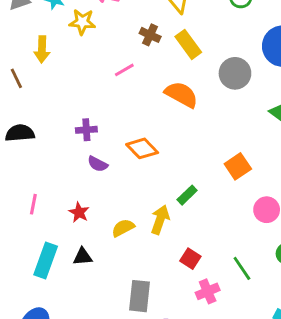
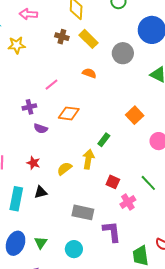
yellow star: (82, 22) -> (17, 45), moved
pink line: (124, 70) -> (52, 85), moved
orange semicircle: (181, 95) -> (89, 73), size x0.6
orange diamond: (142, 148) -> (69, 113), turned -30
gray rectangle: (140, 296) -> (83, 212), turned -75

